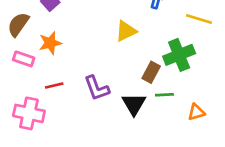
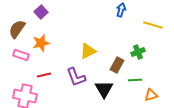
yellow triangle: (126, 31) -> (88, 51), moved
green cross: (179, 55) -> (138, 52), size x0.6
green line: (164, 95) -> (135, 80), moved

